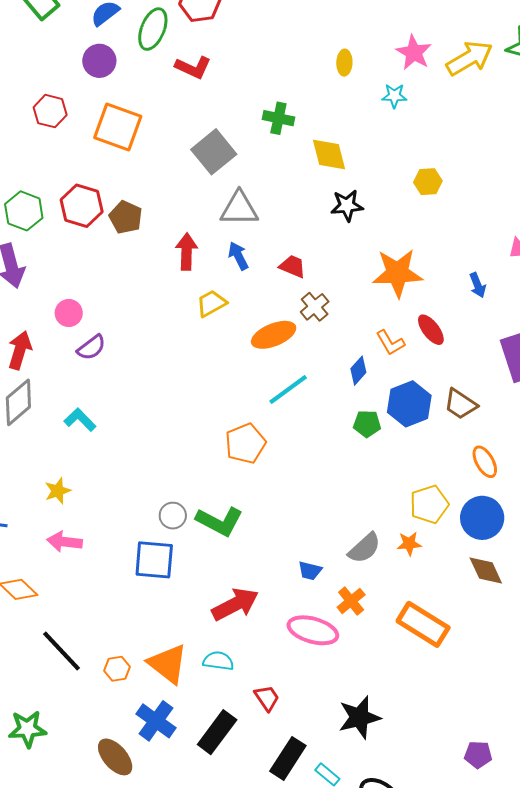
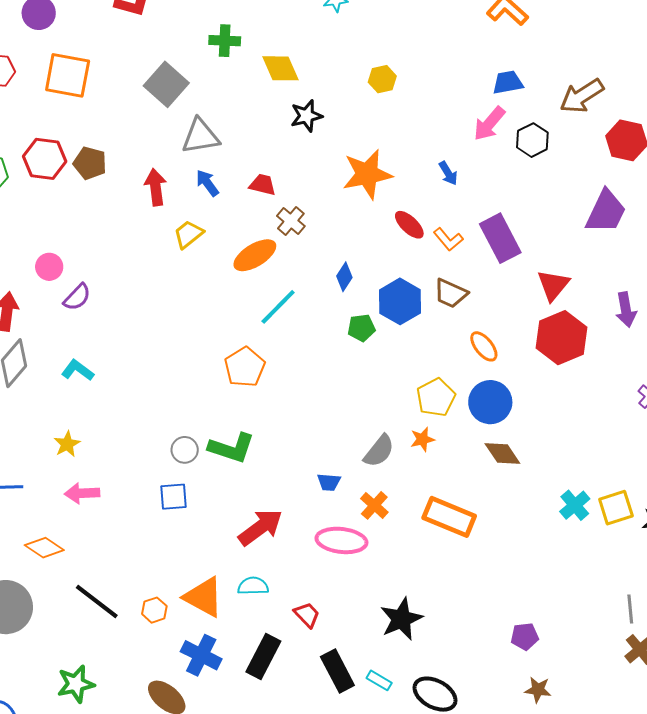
orange L-shape: (390, 343) -> (448, 239), moved
blue square: (154, 560) -> (173, 497), size x0.7
black rectangle: (288, 758) -> (337, 671), turned -51

